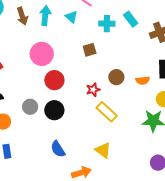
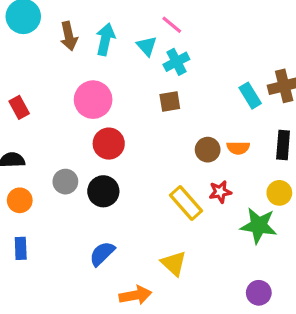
cyan rectangle: (131, 19) -> (250, 96), moved
cyan cross: (107, 24) -> (176, 62), moved, turned -35
orange semicircle: (143, 80) -> (238, 148), moved
red star: (93, 90) -> (220, 192), moved
blue semicircle: (58, 149) -> (102, 254), turned 72

